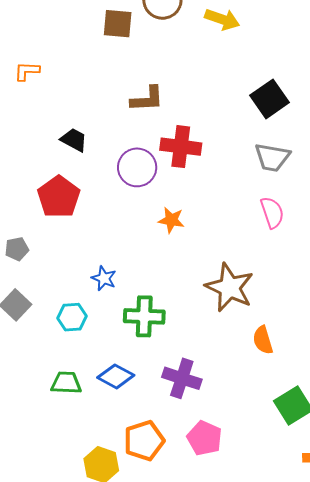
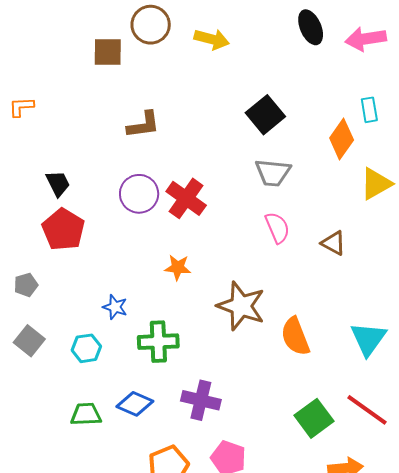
black trapezoid: (74, 140) -> (58, 184), moved, turned 40
red cross: (181, 147) -> (186, 198), moved, turned 33
orange star: (171, 220) -> (178, 267), moved
orange semicircle: (263, 340) -> (295, 336), moved, size x1.4

